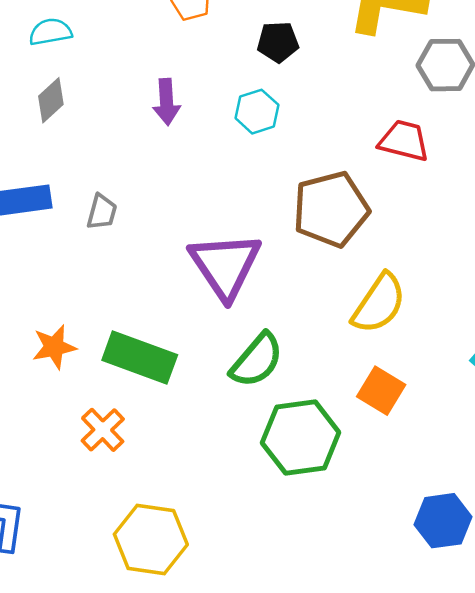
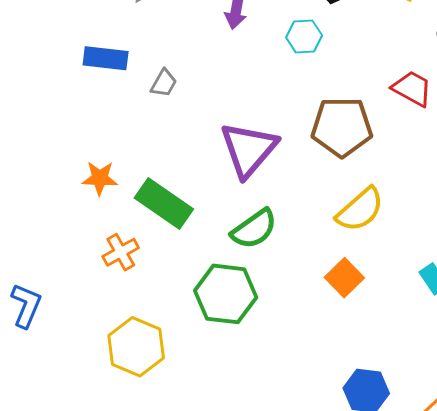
green hexagon: (301, 438) -> (226, 294), moved

